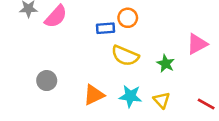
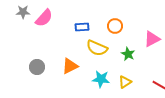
orange circle: (128, 18) -> (115, 26), moved
orange triangle: (94, 95) -> (70, 66), moved
yellow triangle: (162, 100) -> (125, 82), turned 40

